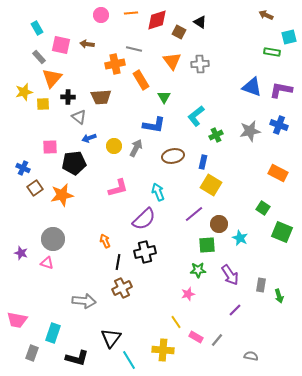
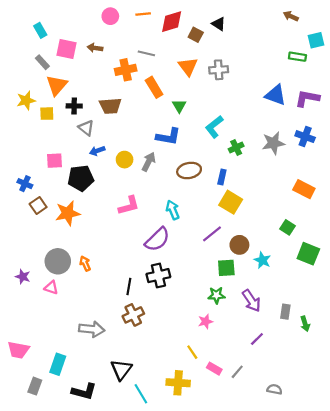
orange arrow: (105, 241) -> (85, 263), moved

